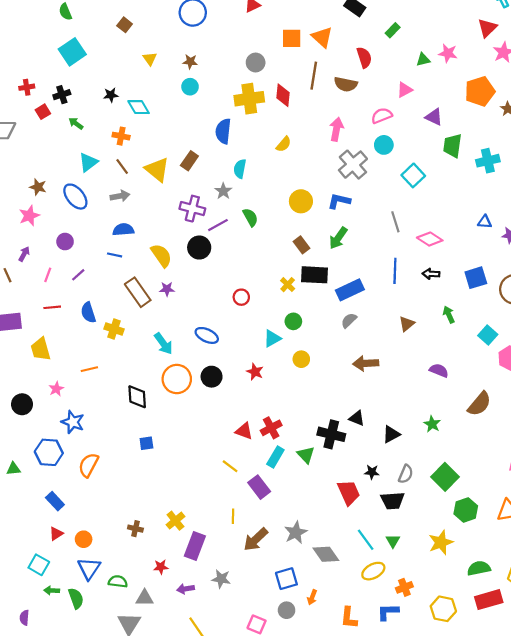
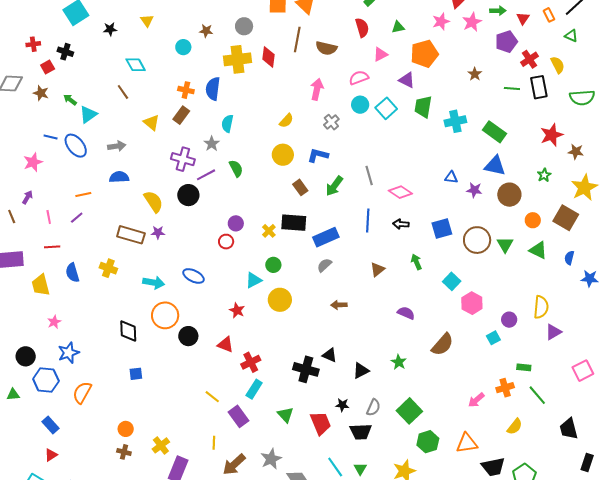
pink star: (448, 53) -> (441, 22), moved, turned -30
red semicircle: (364, 57) -> (362, 28), moved
brown star: (190, 62) -> (206, 31), moved
orange pentagon: (480, 91) -> (424, 54), moved
black cross: (62, 95) -> (65, 52), turned 35
black star: (111, 95) -> (110, 29), moved
green arrow: (76, 124) -> (70, 100), moved
orange cross: (121, 136) -> (186, 90), moved
yellow semicircle: (284, 144) -> (286, 121), moved
gray cross: (353, 165) -> (331, 122), size x0.6
brown line: (122, 166) -> (123, 92), moved
yellow triangle: (157, 170) -> (151, 123), size x0.7
cyan square: (413, 175) -> (386, 108), moved
brown star: (38, 187) -> (41, 93), moved
green arrow: (338, 238) -> (334, 186), moved
purple circle: (65, 242) -> (236, 223), moved
brown rectangle: (301, 245) -> (300, 187), moved
blue line: (115, 255) -> (51, 137), moved
pink line: (48, 275) -> (49, 217), turned -32
brown rectangle: (138, 292) -> (131, 235), turned -40
blue semicircle: (88, 313) -> (72, 273), moved
cyan arrow: (164, 344) -> (154, 283), turned -45
yellow circle: (301, 359) -> (280, 300), size x1.5
brown arrow: (366, 363) -> (339, 305), size x0.7
orange line: (89, 369) -> (83, 195), moved
black circle: (212, 377) -> (188, 336), moved
black circle: (22, 404) -> (26, 356), moved
blue star: (73, 422) -> (69, 353), turned 30
red triangle: (244, 431) -> (225, 345), moved
green triangle: (306, 455) -> (285, 415), moved
orange circle: (84, 539) -> (126, 429), moved

